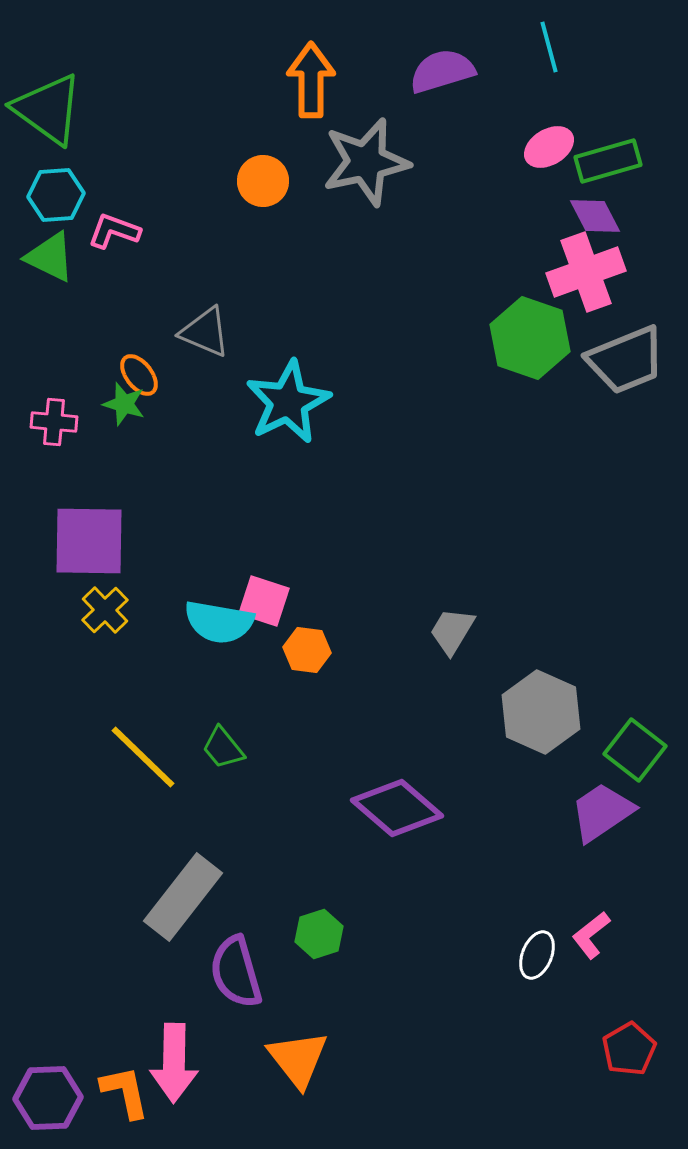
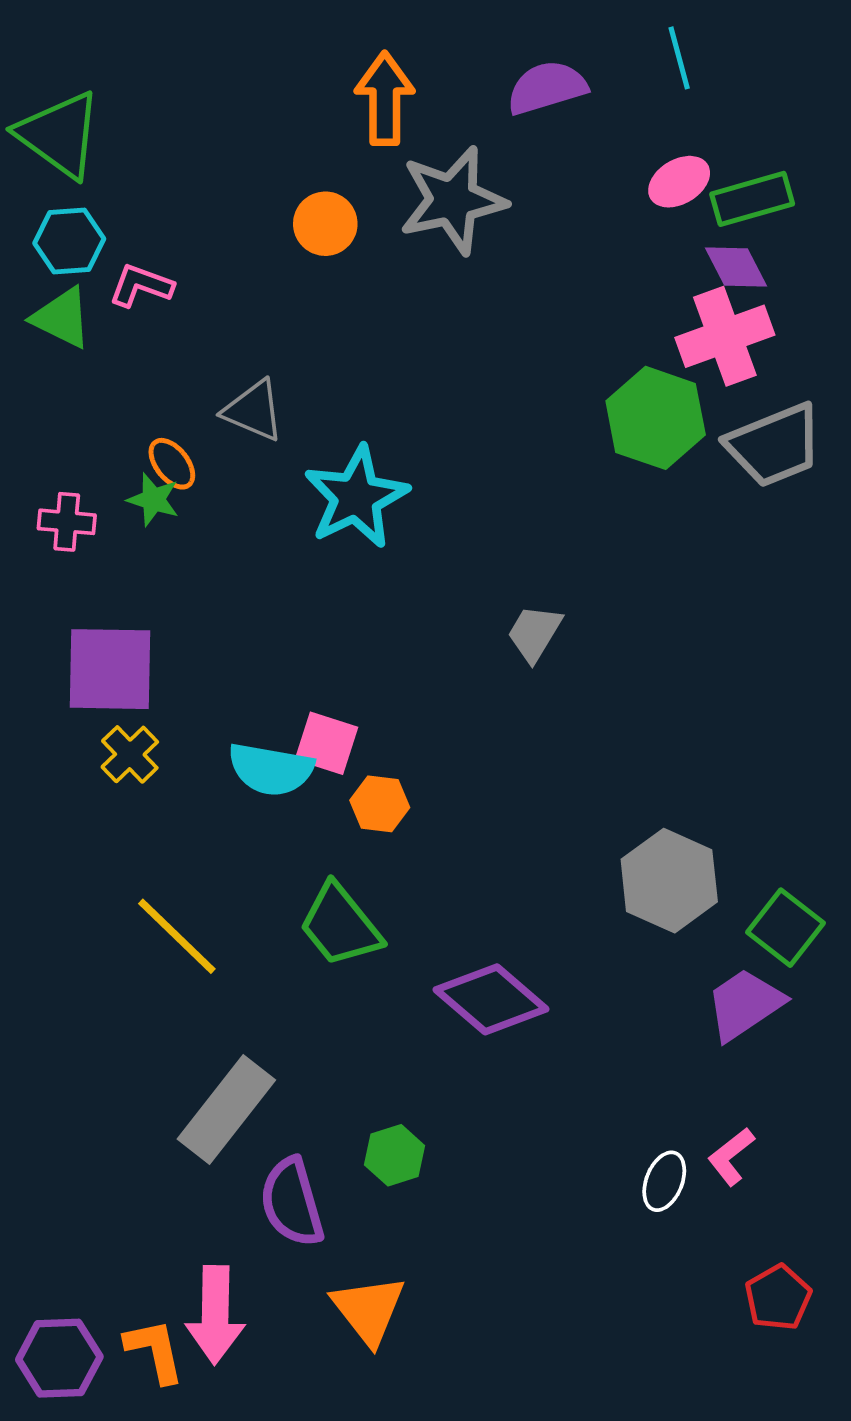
gray trapezoid: (452, 631) -> (534, 633), moved
green trapezoid: (223, 748) -> (340, 925), moved, size x1.6

